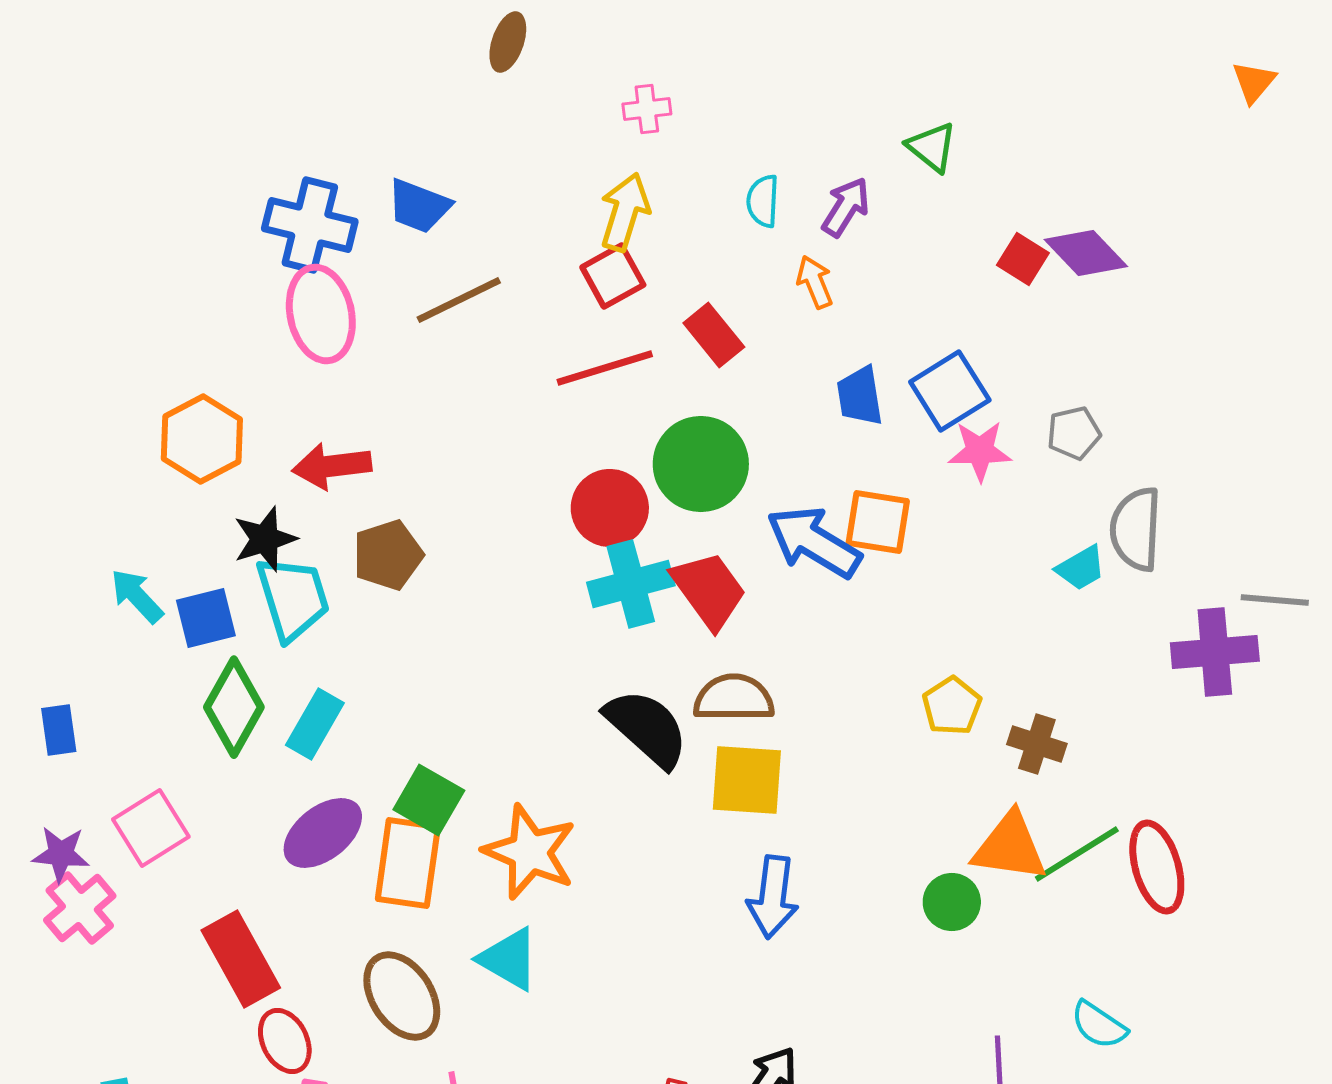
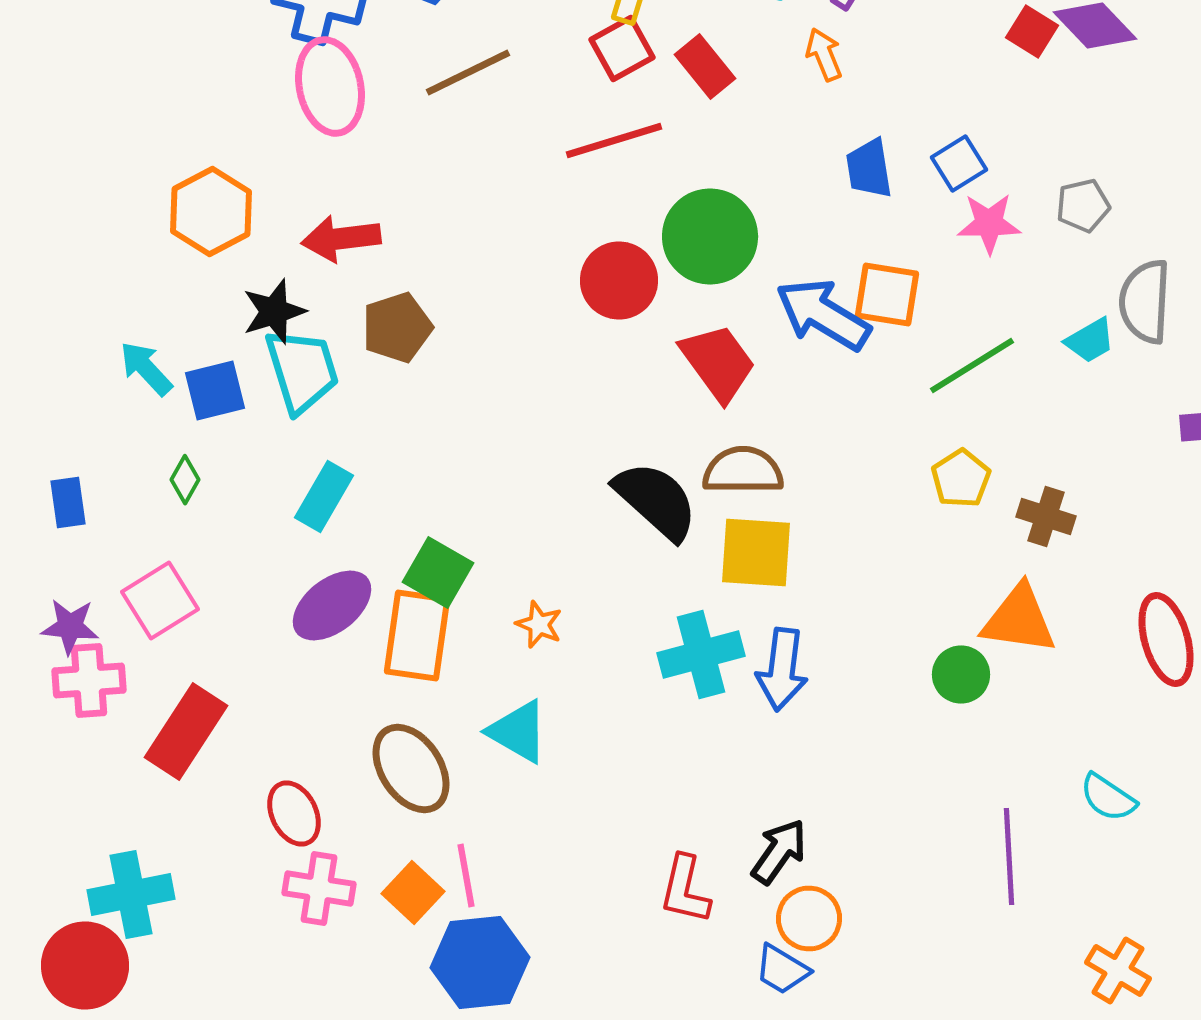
red rectangle: (714, 335) -> (705, 66), moved
blue square: (950, 391) -> (959, 164), size x0.7
cyan cross: (631, 584) -> (701, 654), moved
green diamond: (234, 707) -> (185, 480), moved, size x0.5
orange star: (530, 852) -> (539, 624), size x0.5
green line: (1077, 854) -> (972, 366), moved
pink cross: (80, 908) -> (89, 680), turned 36
red rectangle: (241, 959) -> (186, 732), moved, turned 62

